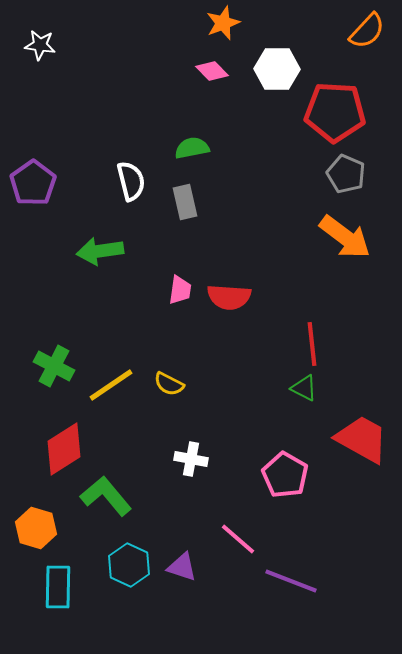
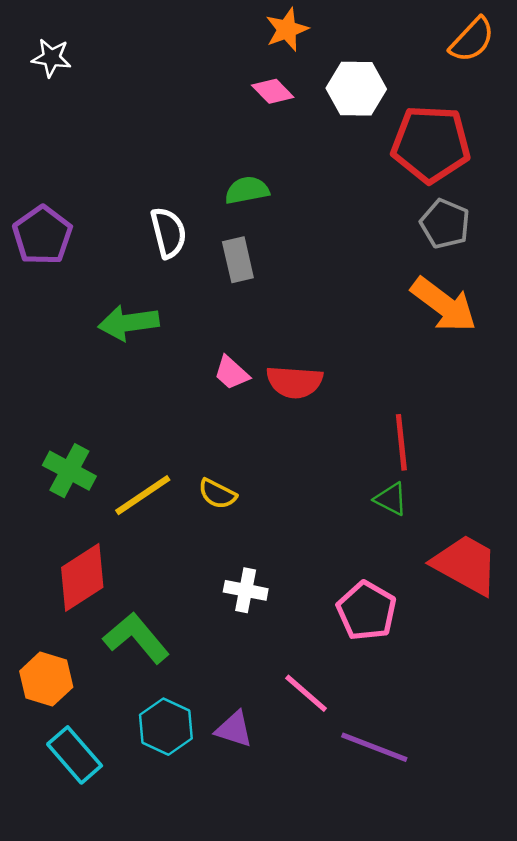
pink trapezoid: (180, 290) -> (231, 373), turned 124
cyan rectangle: (58, 587) -> (75, 755), turned -42

